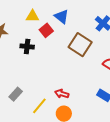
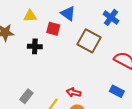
yellow triangle: (32, 16) -> (30, 16), moved
red square: (46, 30) -> (53, 29), turned -32

